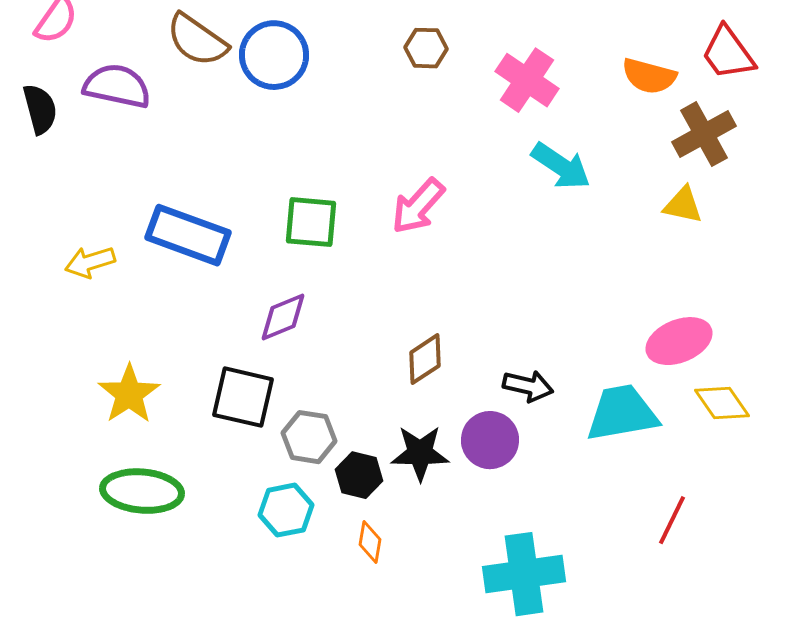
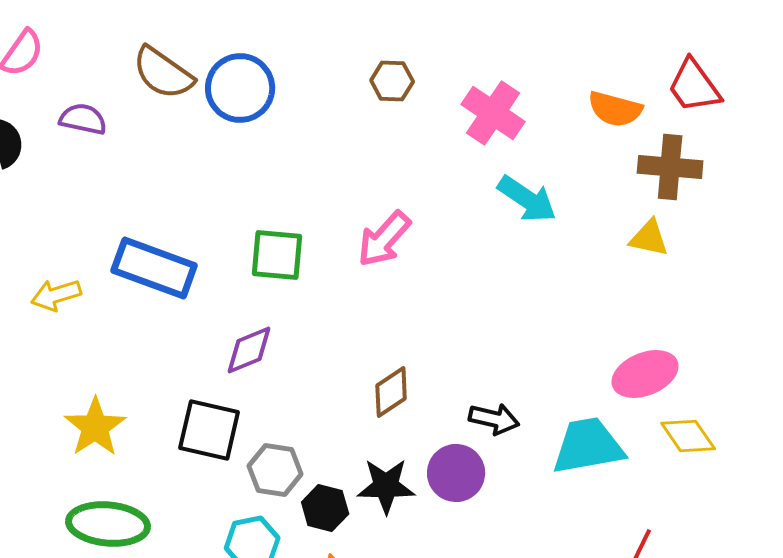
purple semicircle: (117, 86) -> (83, 119), size x0.7
brown cross: (704, 134) -> (670, 167), turned 34

